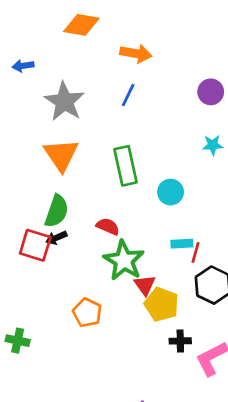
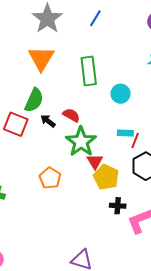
black arrow: (56, 238) -> (48, 121), moved, turned 56

